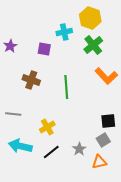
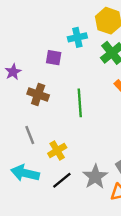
purple star: (10, 46) -> (13, 72), moved
gray line: (13, 114) -> (30, 135), moved, turned 63
gray star: (79, 149) -> (95, 177), size x1.5

